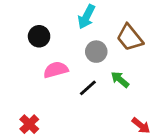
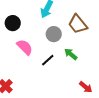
pink semicircle: (56, 70) -> (25, 47), turned 60

